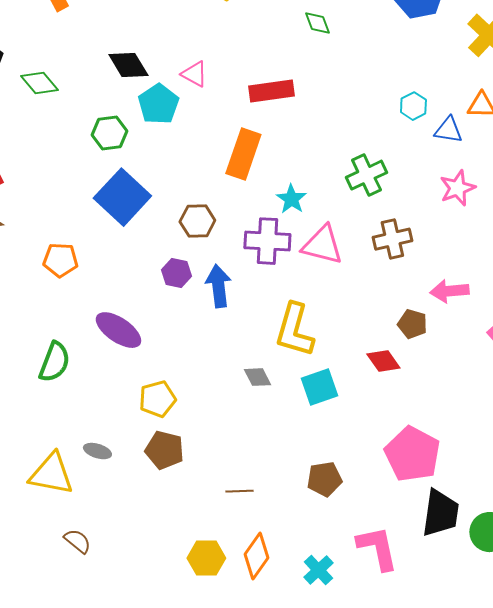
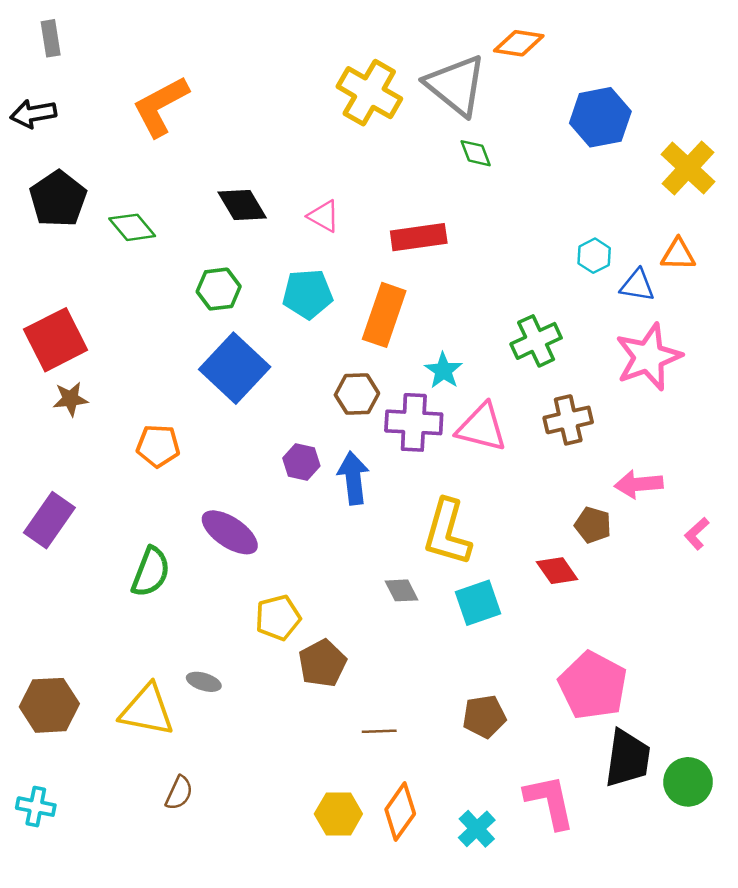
cyan pentagon: (158, 104) -> (308, 294), moved, turned 30
pink star: (457, 188) -> (648, 357), size x1.5
brown hexagon: (197, 221) -> (357, 394), moved
brown pentagon: (164, 450) -> (322, 663), moved, turned 30
brown semicircle: (77, 541) -> (179, 793), turned 76

